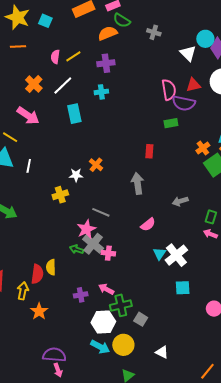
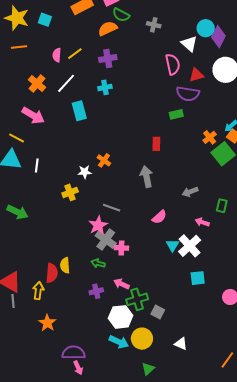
pink semicircle: (169, 90) -> (173, 64), moved
pink arrow: (210, 234) -> (202, 222), moved
green arrow: (77, 249) -> (98, 263), moved
orange star: (39, 311) -> (47, 323), moved

